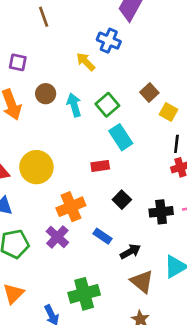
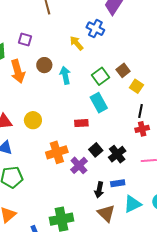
green square: (107, 105) -> (100, 76), moved
yellow circle: (36, 167) -> (33, 120), size x0.7
black cross: (161, 212) -> (117, 154), moved, turned -36
blue rectangle: (103, 236) -> (118, 183), moved, turned -48
purple cross: (57, 237) -> (79, 165), moved
black arrow: (130, 251) -> (99, 190), turned 126

